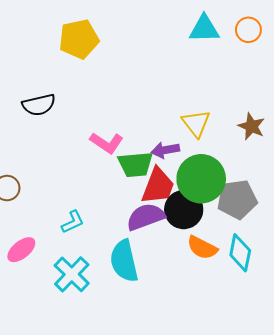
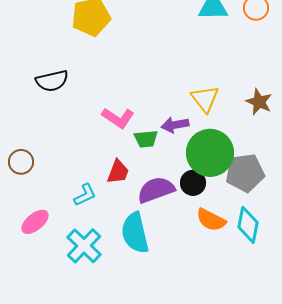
green trapezoid: (135, 164) -> (146, 139), size x0.7
red trapezoid: (158, 186) -> (118, 172), moved, size x0.7
black circle: (184, 210) -> (193, 183), size x0.7

